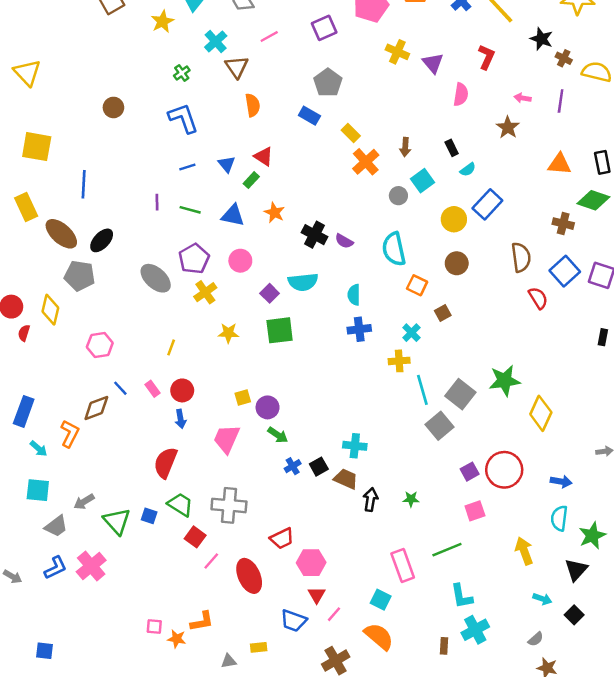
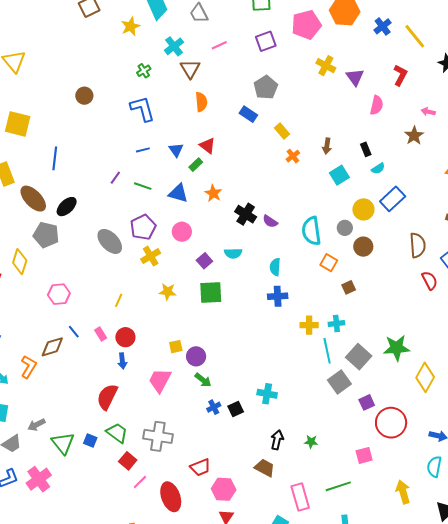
orange cross: (366, 162) -> (293, 156), size x0.6
gray circle: (398, 196) -> (345, 228), moved
purple line: (157, 202) -> (115, 178), turned 32
cyan semicircle: (303, 282) -> (233, 253), size x0.7
cyan cross: (411, 333) -> (336, 324), moved, turned 35
purple square: (470, 472) -> (367, 402), moved
brown trapezoid: (346, 479) -> (265, 468), moved

